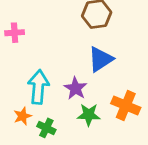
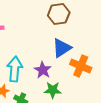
orange cross: (126, 105) -> (81, 66), moved

